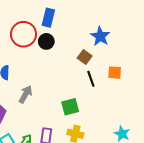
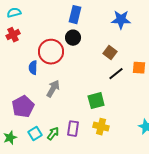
red circle: (23, 34) -> (51, 52), moved
blue star: (100, 36) -> (121, 20), moved, turned -30
black line: (91, 79) -> (116, 74), turned 70

